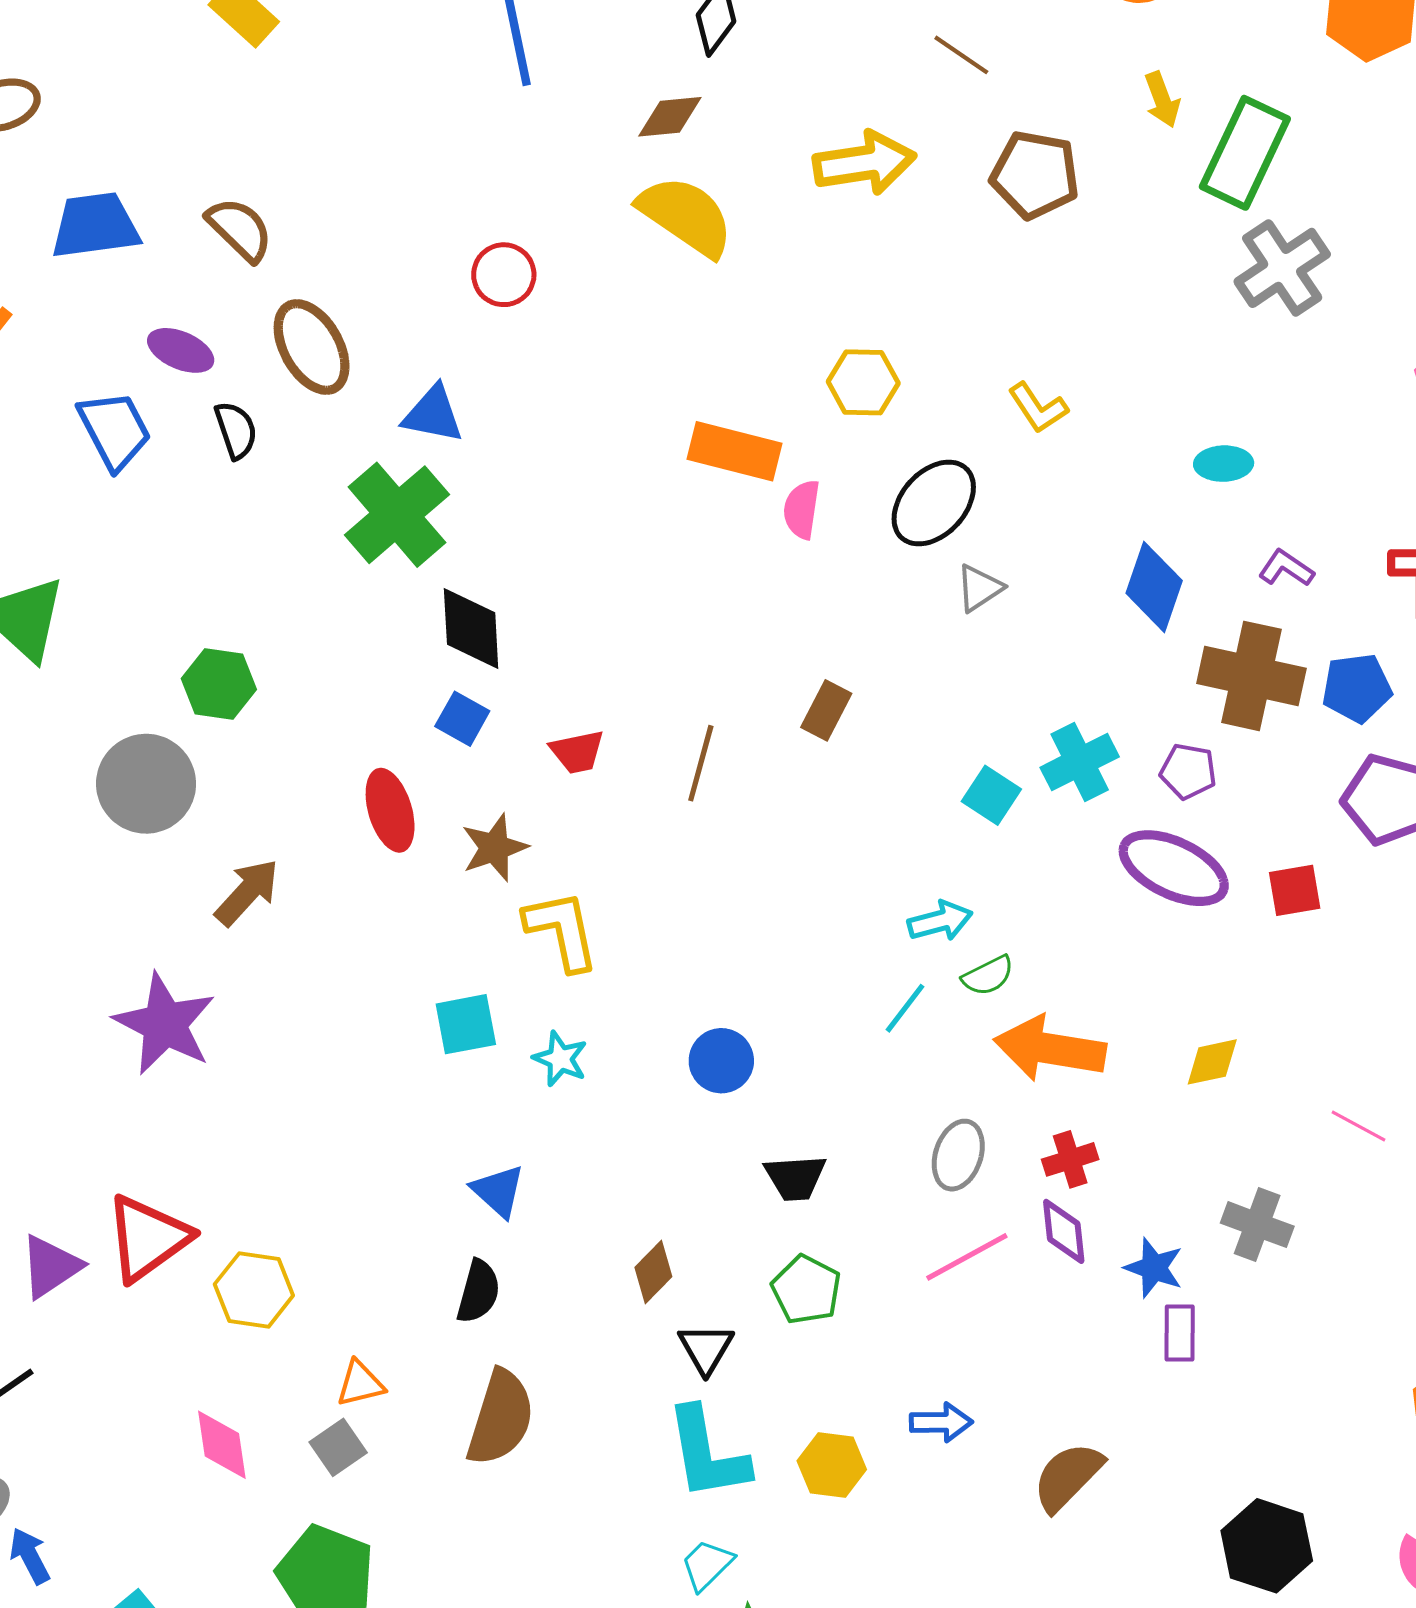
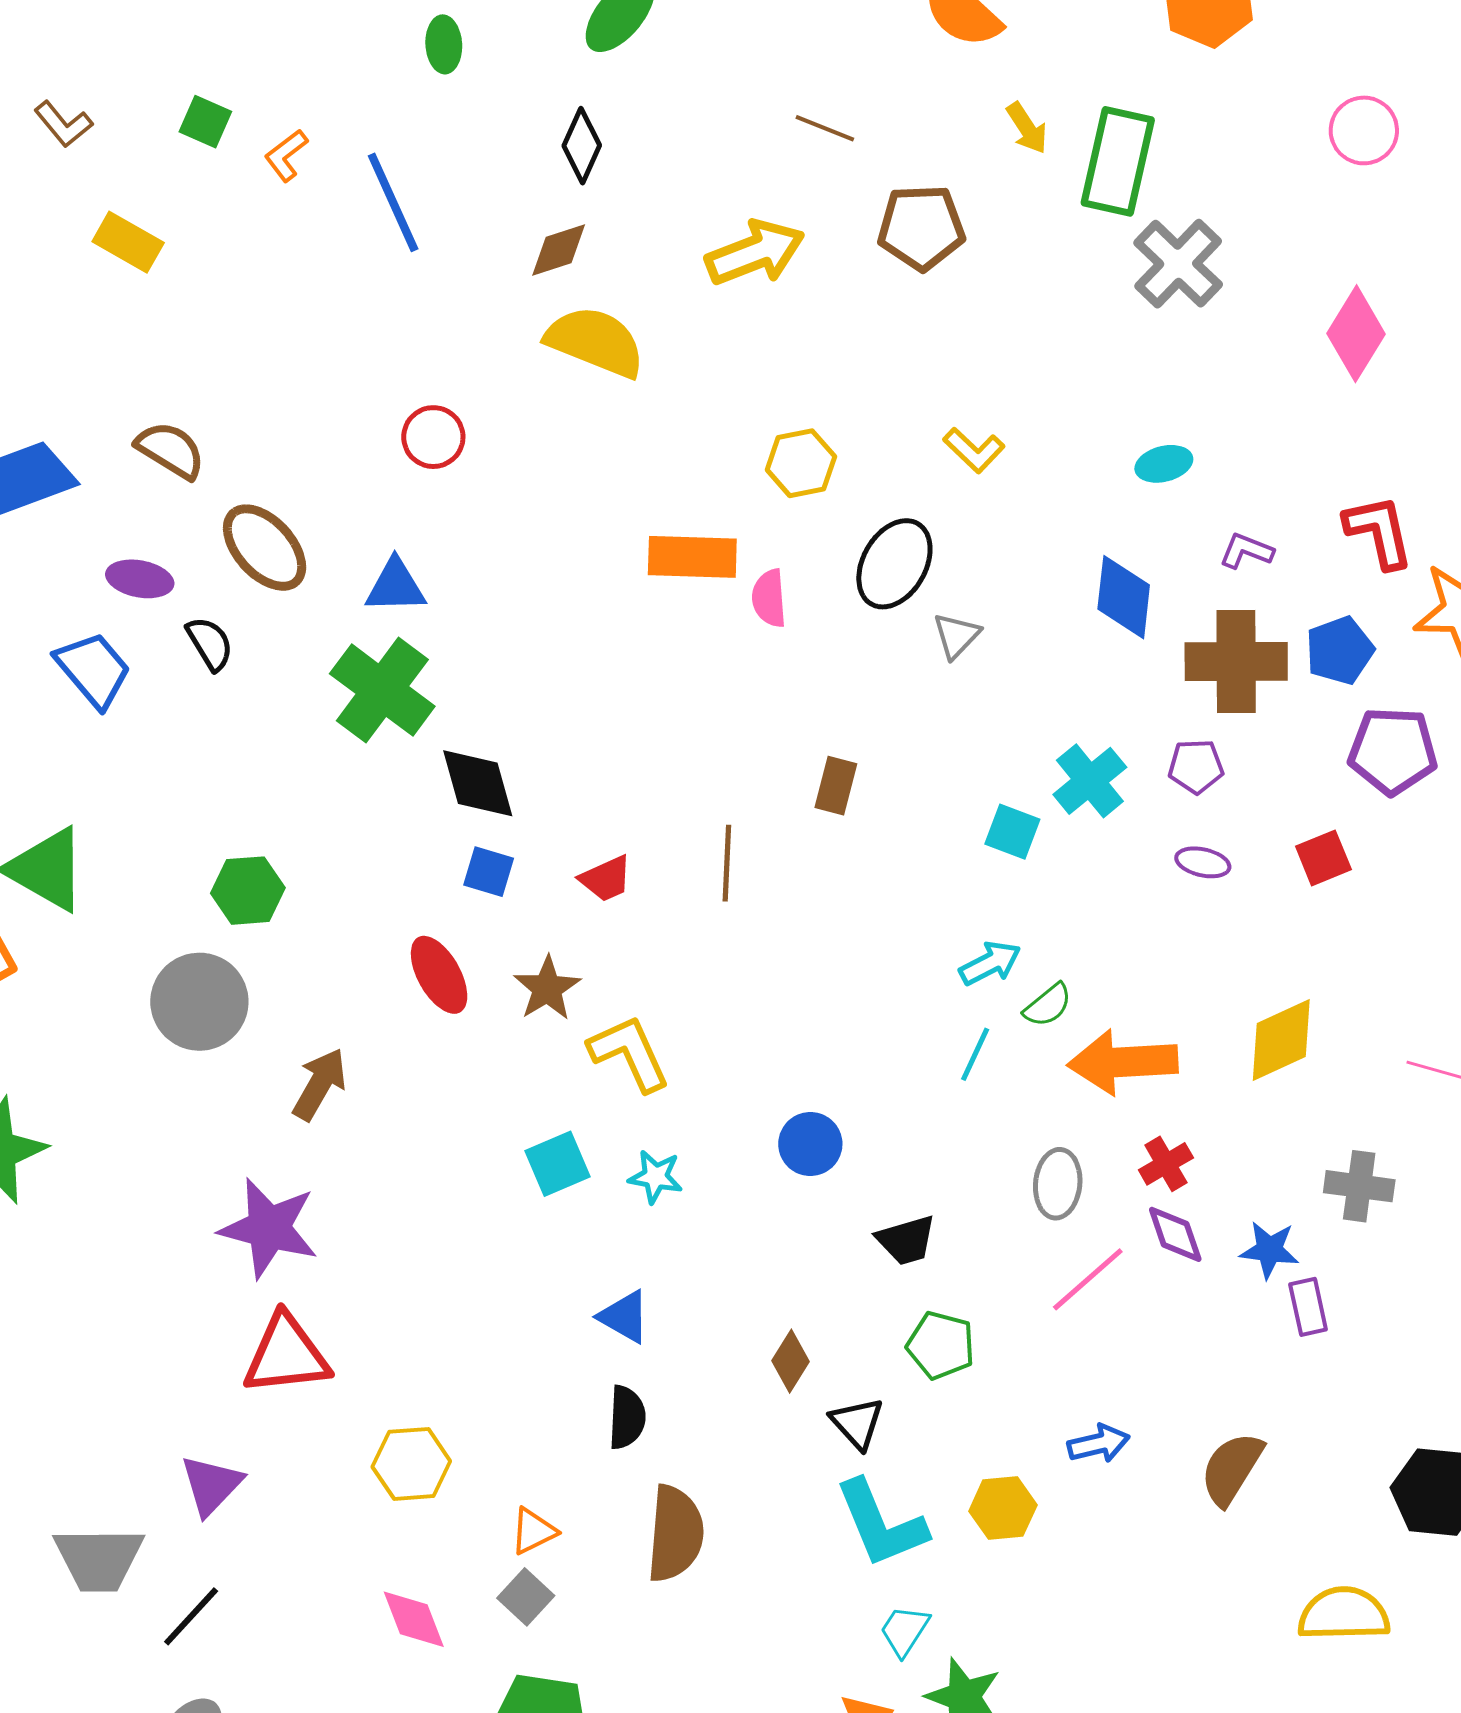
purple ellipse: (1174, 868) -> (1203, 862), size x0.5
yellow diamond: (1212, 1062) -> (1281, 1040), size x1.5
red triangle: (148, 1238) -> (286, 1355), moved, turned 42

